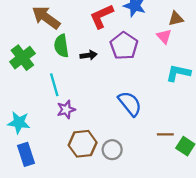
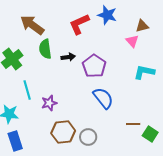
purple pentagon: (124, 46) -> (94, 66), moved
cyan line: (54, 85) -> (27, 90), moved

